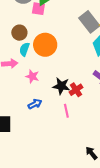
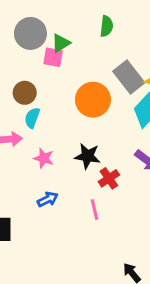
orange circle: (45, 45) -> (93, 100), moved
black star: (61, 86) -> (88, 156), moved

